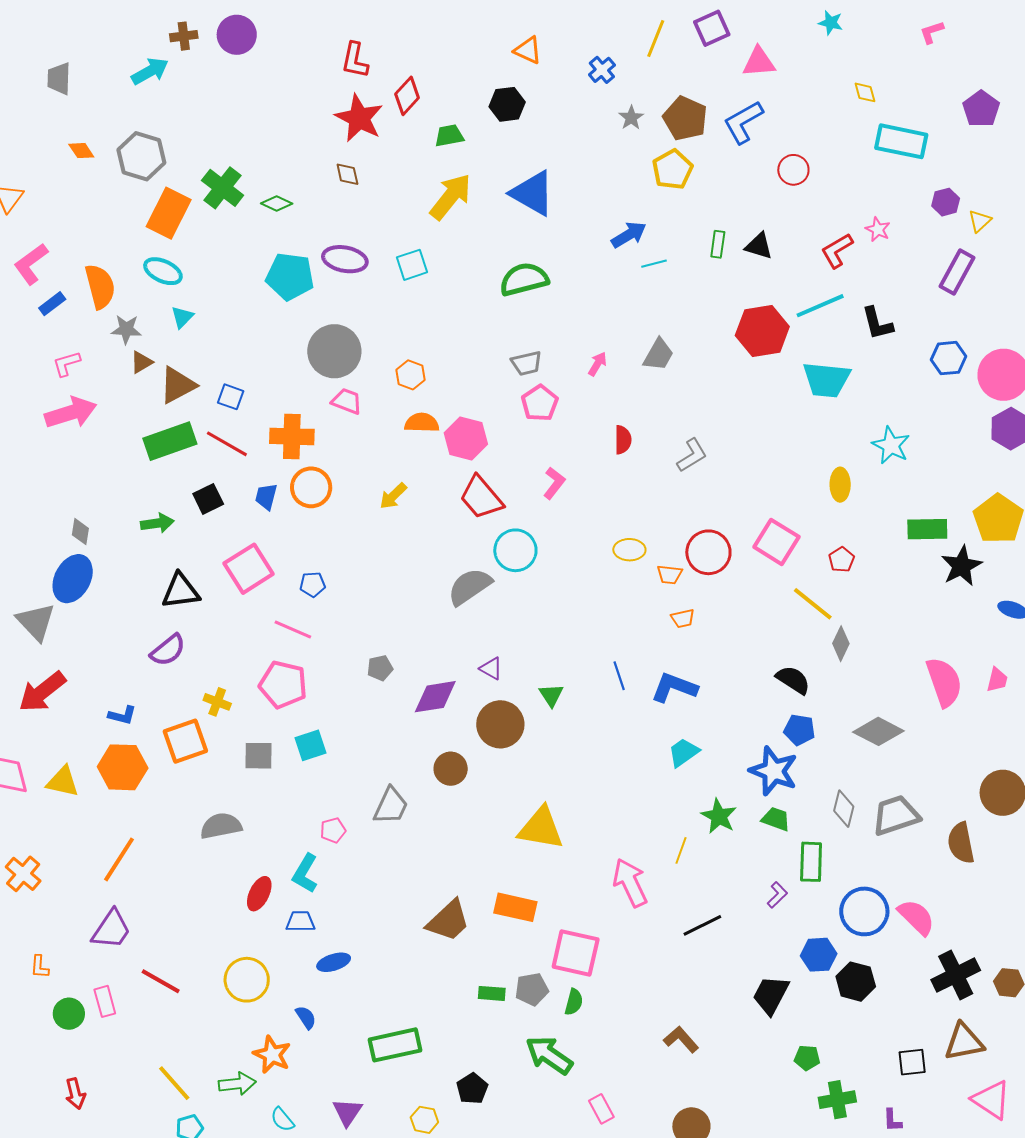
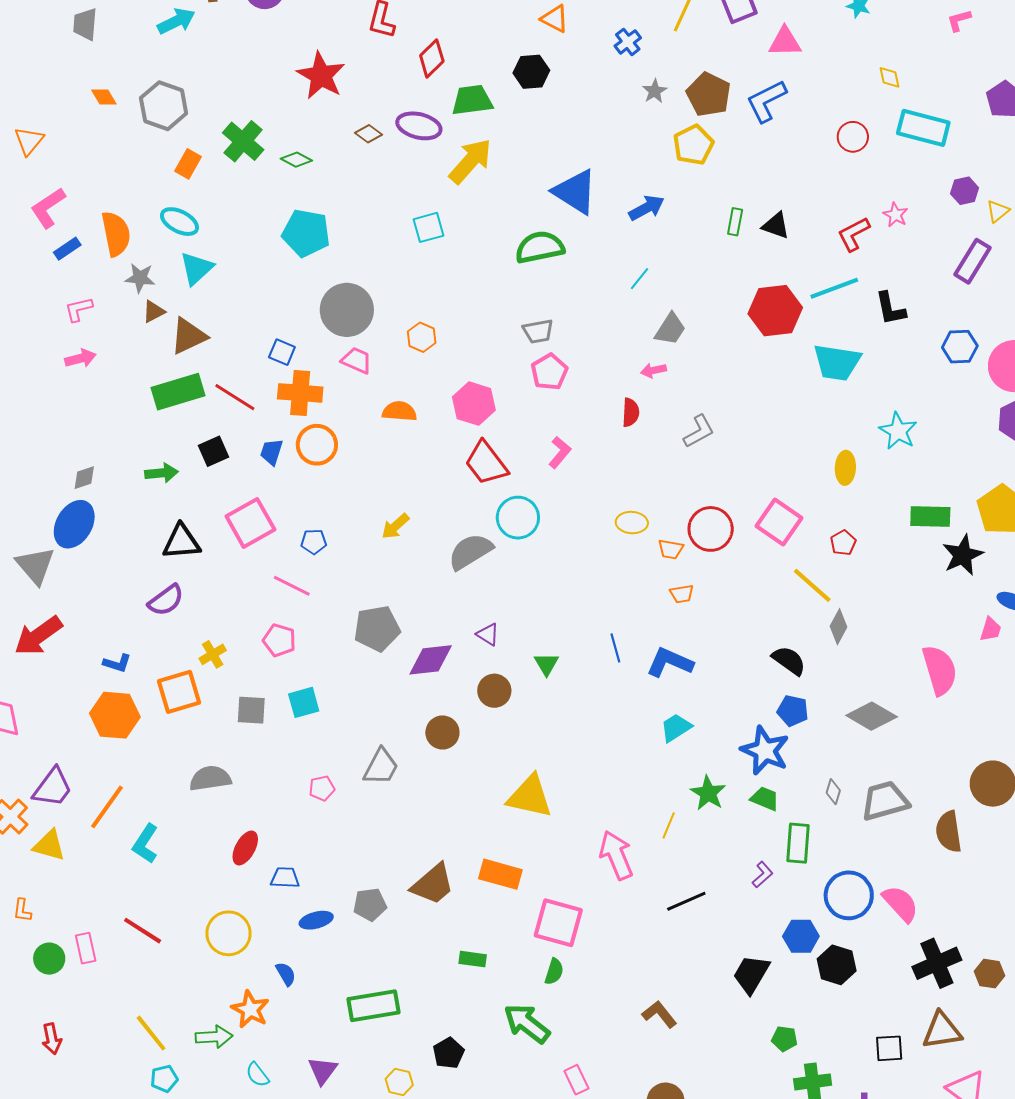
red star: (359, 118) -> (321, 76), moved
green trapezoid: (449, 136) -> (472, 100), size x1.4
red circle: (793, 170) -> (853, 137), moved
brown diamond: (347, 174) -> (369, 134), turned -44
blue triangle: (533, 193) -> (575, 192), moved
orange rectangle: (169, 213) -> (188, 164), size x0.6
purple ellipse: (345, 259) -> (419, 126), moved
cyan line: (654, 264) -> (639, 279), moved, turned -40
cyan triangle: (182, 317) -> (196, 268), size x1.5
pink arrow: (597, 364) -> (653, 370), moved, turned -135
blue square: (231, 397) -> (282, 352), moved
pink arrow: (71, 413) -> (80, 358), size x0.6
orange semicircle: (422, 423) -> (399, 411), moved
yellow arrow: (393, 496) -> (395, 526), moved
gray diamond: (80, 532) -> (84, 478), turned 60
gray pentagon: (380, 668) -> (377, 629), size x1.8
pink trapezoid: (997, 680) -> (990, 629), moved
pink pentagon: (283, 685) -> (279, 640), size x0.7
yellow cross: (217, 702) -> (213, 654), turned 36
brown circle: (500, 724) -> (494, 691), size x0.7
yellow triangle: (63, 782) -> (49, 845), moved
gray diamond: (844, 809) -> (833, 792), size x0.7
cyan L-shape: (305, 873) -> (145, 844), moved
purple trapezoid: (111, 929) -> (53, 788), moved
gray pentagon: (532, 989) -> (370, 904), moved

